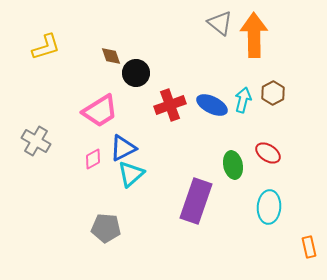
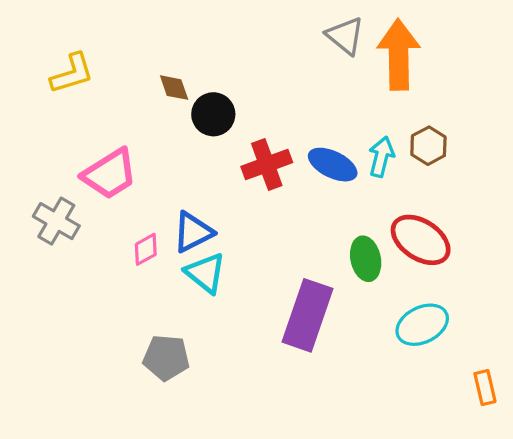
pink trapezoid: (100, 111) -> (110, 174), moved
red ellipse: (268, 153) -> (421, 240), size x1.5
cyan triangle: (131, 174) -> (205, 273), turned -40
cyan ellipse: (269, 207) -> (422, 325), turned 60

